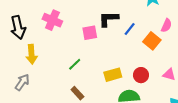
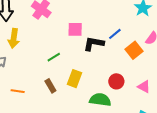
black L-shape: (109, 19) -> (94, 44), moved
yellow rectangle: (113, 75) -> (74, 79), moved, turned -66

